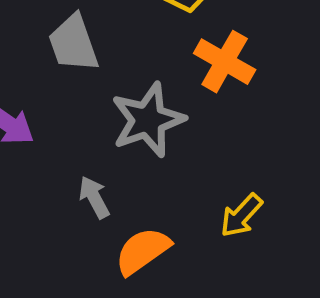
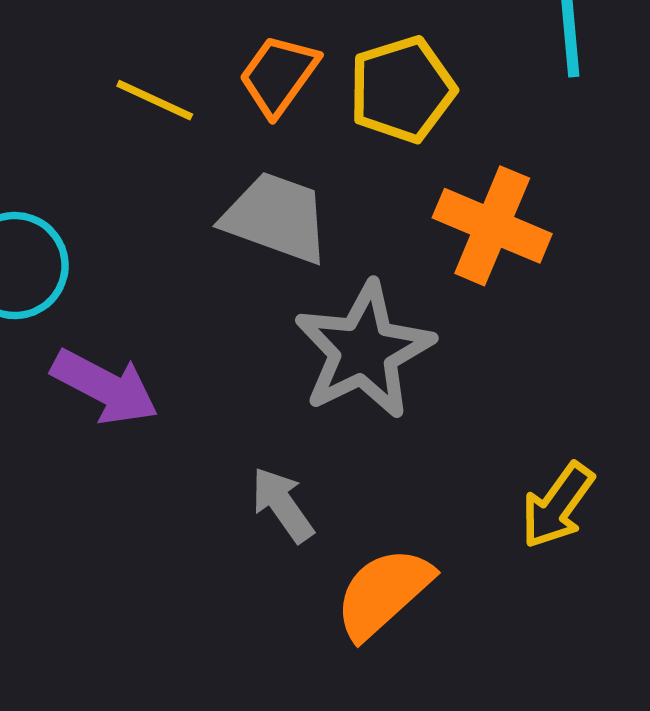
gray trapezoid: (73, 43) -> (276, 218), moved, turned 136

